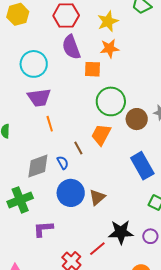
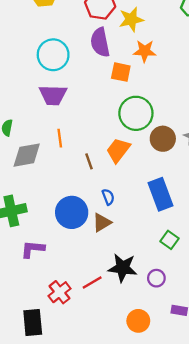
yellow star: (108, 21) -> (131, 19), moved
orange line: (50, 124) -> (60, 138), moved
blue semicircle: (63, 163) -> (108, 197), moved
gray diamond: (38, 166) -> (27, 155), moved

